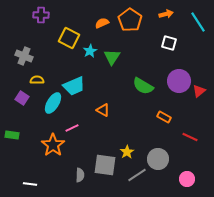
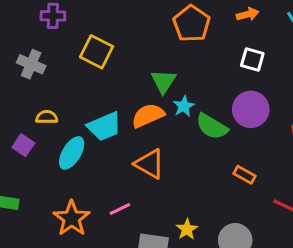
orange semicircle: (102, 23) -> (148, 116), moved, size x1.5
cyan star: (90, 51) -> (184, 106), moved
gray cross: (24, 56) -> (31, 64), moved
purple circle: (179, 81) -> (251, 109), moved
orange triangle: (103, 110) -> (149, 164), size x1.5
pink line: (72, 128) -> (120, 209), moved

